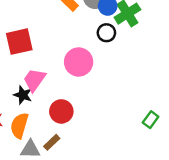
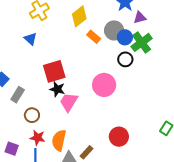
black star: (23, 95) -> (57, 89), moved
red circle: (61, 111) -> (119, 137), moved

